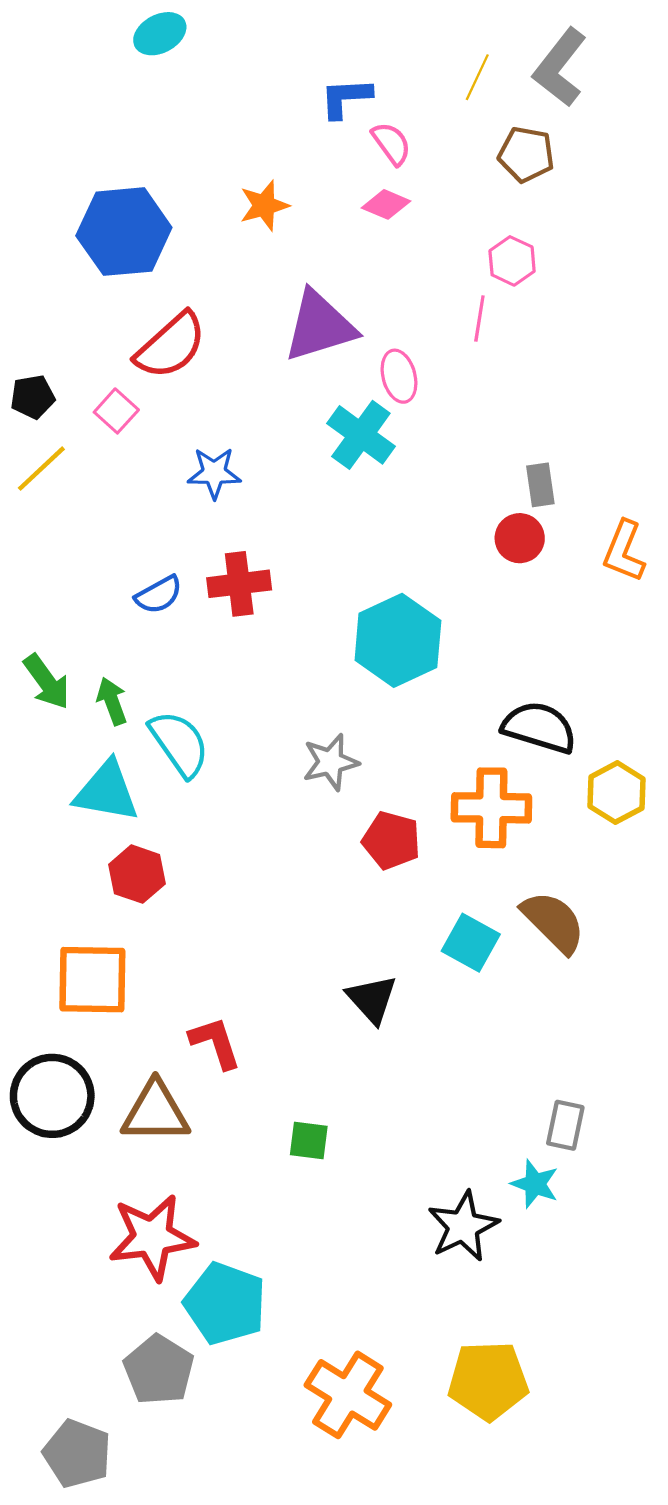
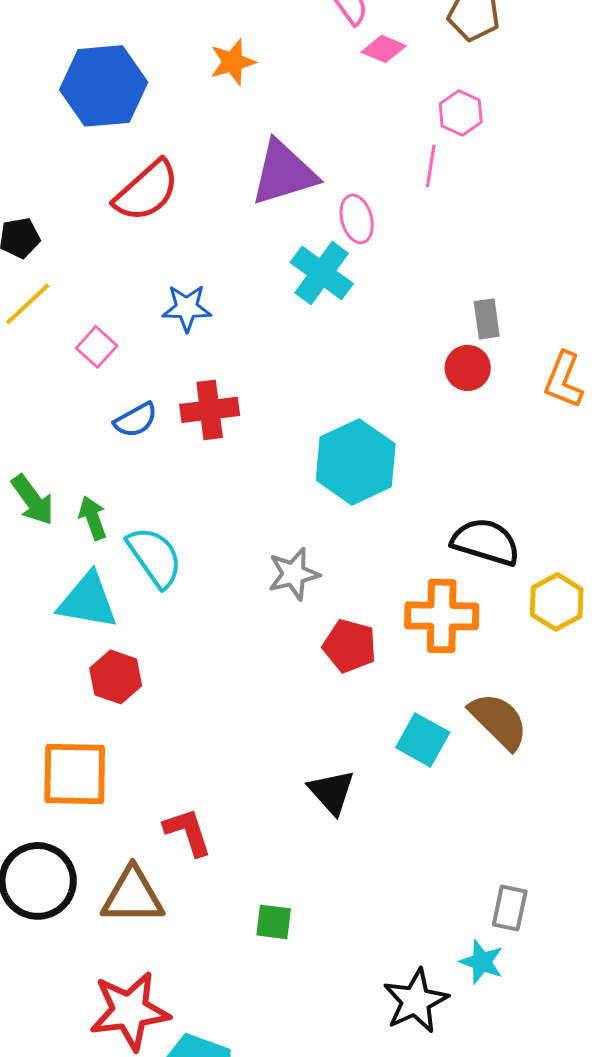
pink diamond: (386, 204) -> (384, 49), moved
pink square: (116, 411) -> (97, 347), moved

